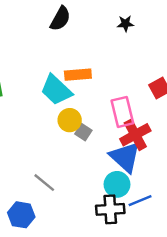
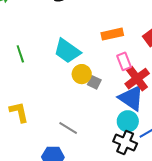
orange rectangle: (78, 75) -> (112, 34), moved
pink rectangle: (122, 112) -> (124, 61), size x0.7
black cross: (110, 209) -> (125, 142), turned 35

